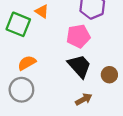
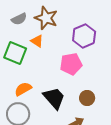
black trapezoid: (79, 66) -> (54, 98), moved
brown circle: (109, 75) -> (87, 98), moved

